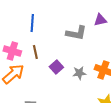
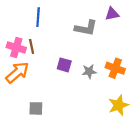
brown line: (35, 52) -> (32, 46), moved
purple square: (56, 67) -> (64, 65), turned -32

